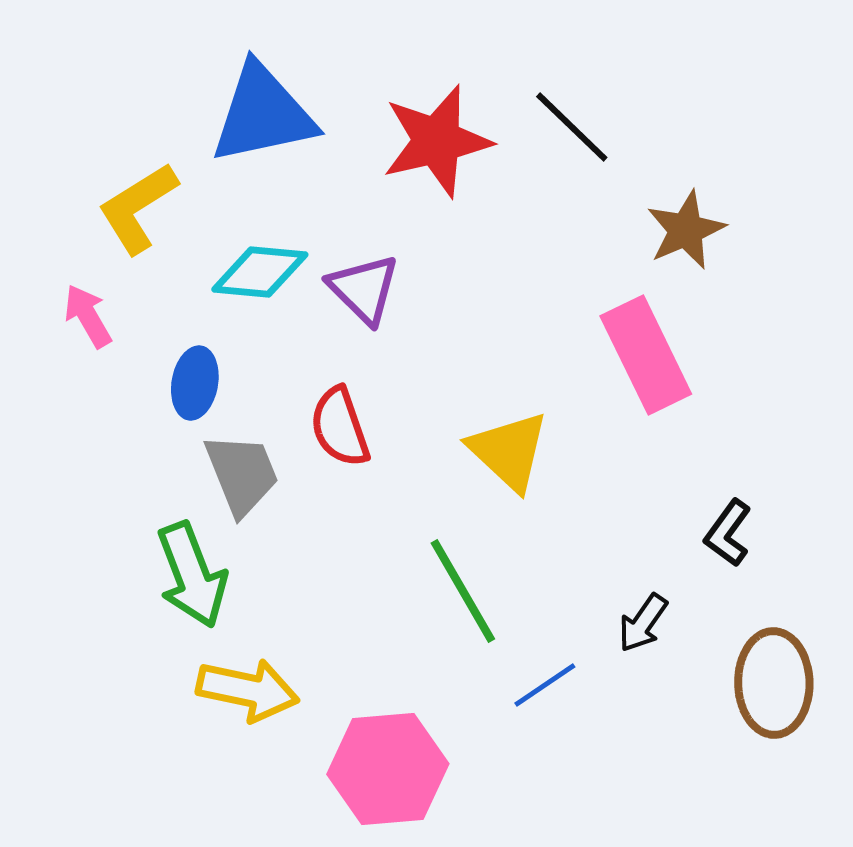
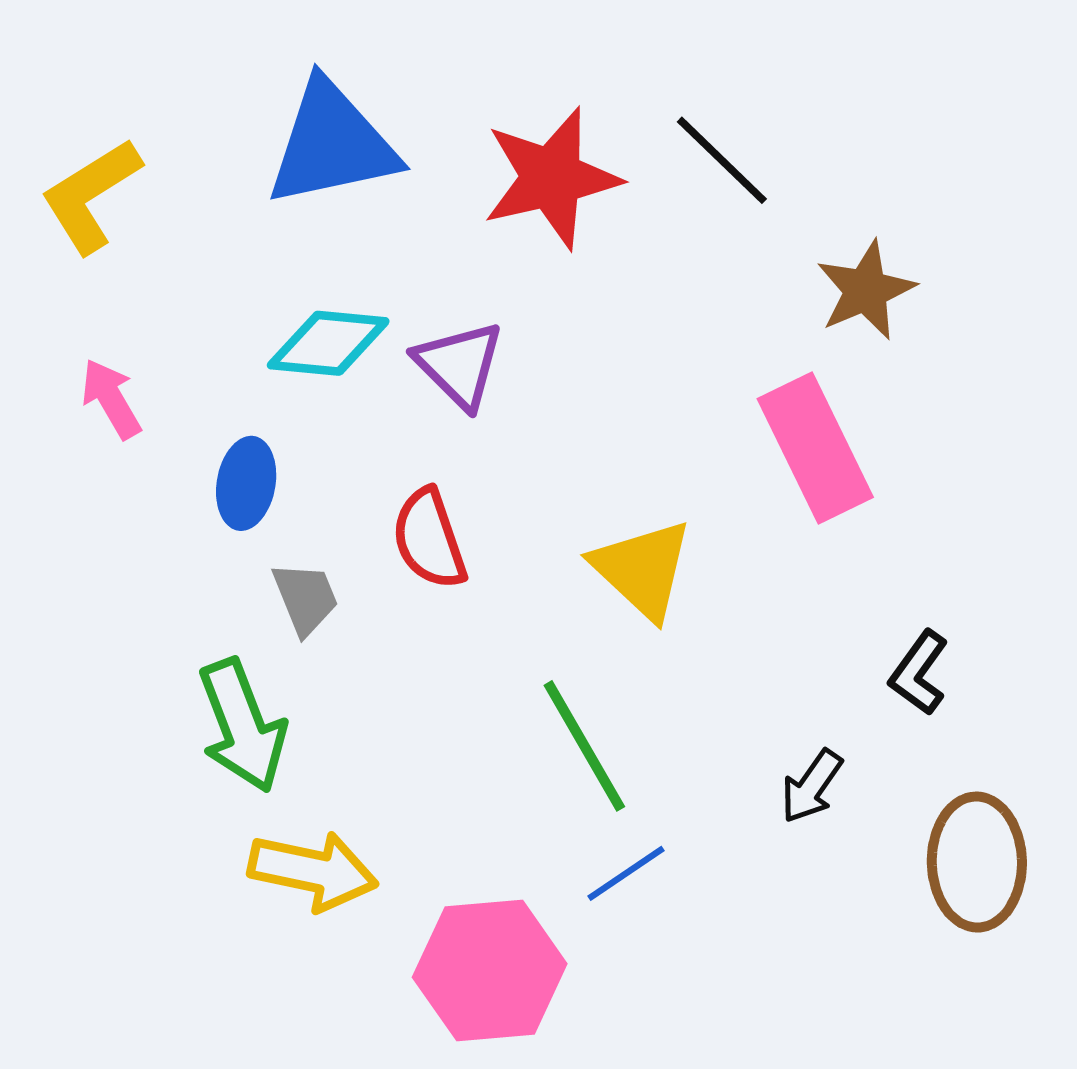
yellow L-shape: (138, 208) -> (91, 196), moved
gray trapezoid: (242, 474) -> (305, 598), size x0.7
blue line: (545, 685) -> (626, 873), moved

